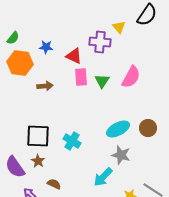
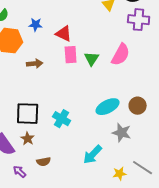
purple cross: (100, 42) -> (139, 20), moved
gray star: (121, 155) -> (122, 133), moved
brown semicircle: (54, 184) -> (44, 162), turned 144

